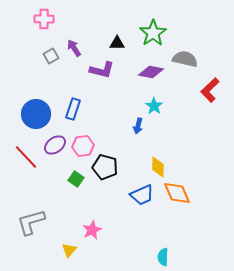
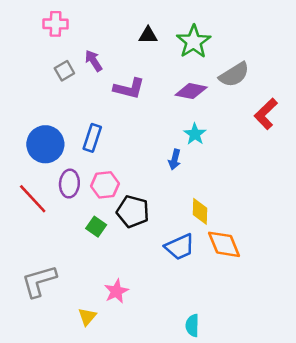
black triangle: (117, 43) -> (148, 35), moved
gray semicircle: (185, 59) -> (234, 75), turned 135
purple ellipse: (55, 145) -> (69, 184), turned -50
cyan semicircle: (163, 257) -> (192, 325), moved

